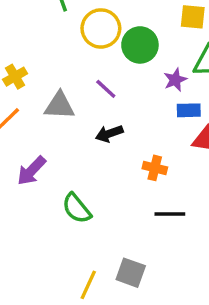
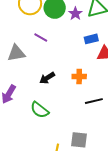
purple star: (175, 80) -> (75, 14), moved
black arrow: (109, 134) -> (47, 78), moved

